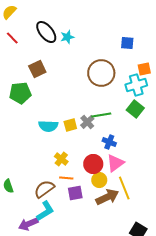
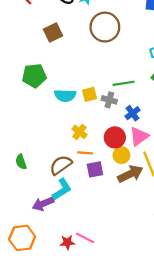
brown circle: (101, 73) -> (105, 27), moved
green pentagon: (20, 93) -> (34, 76), moved
gray cross: (87, 122) -> (109, 100), moved, turned -32
blue cross: (109, 142) -> (132, 113), turned 32

